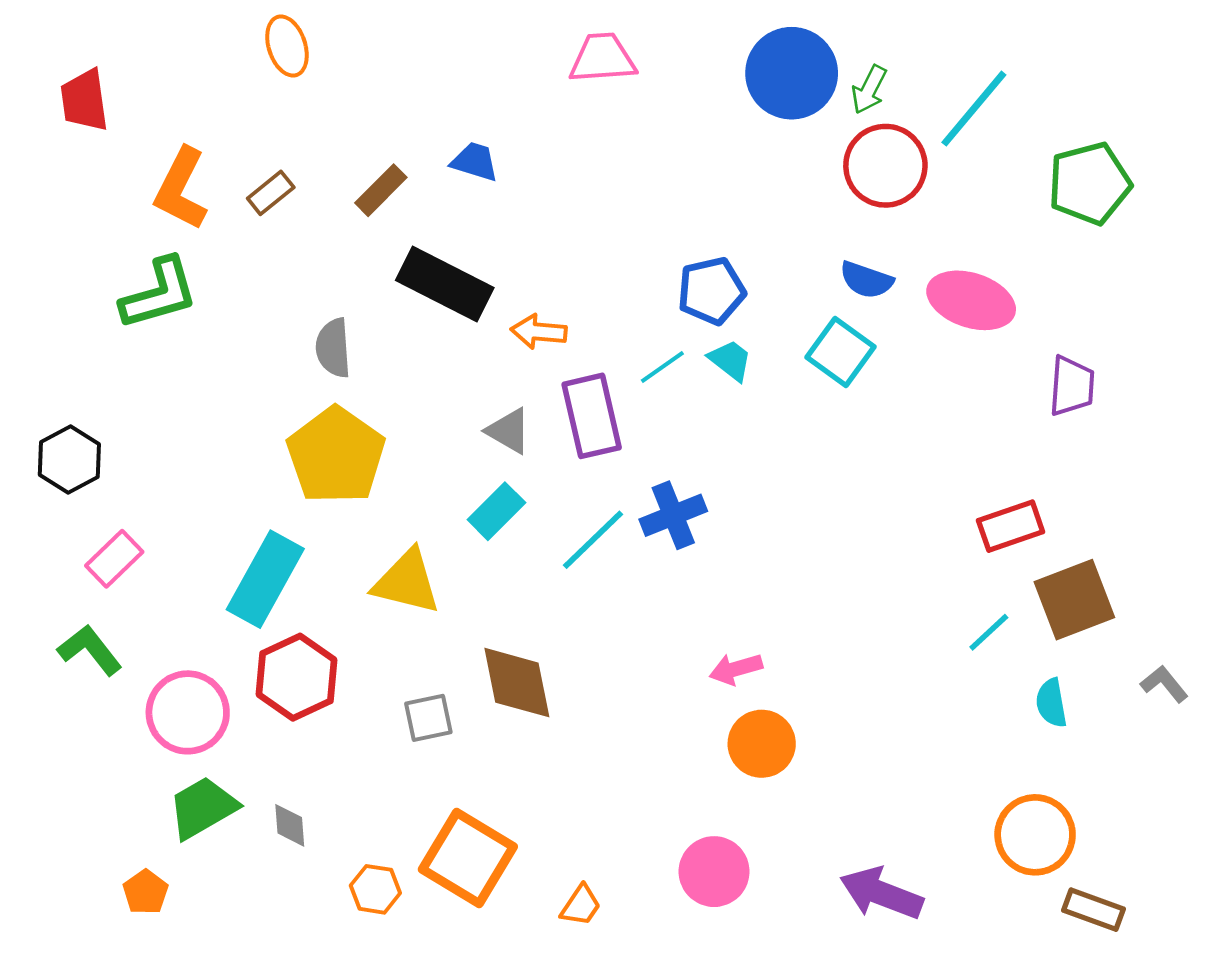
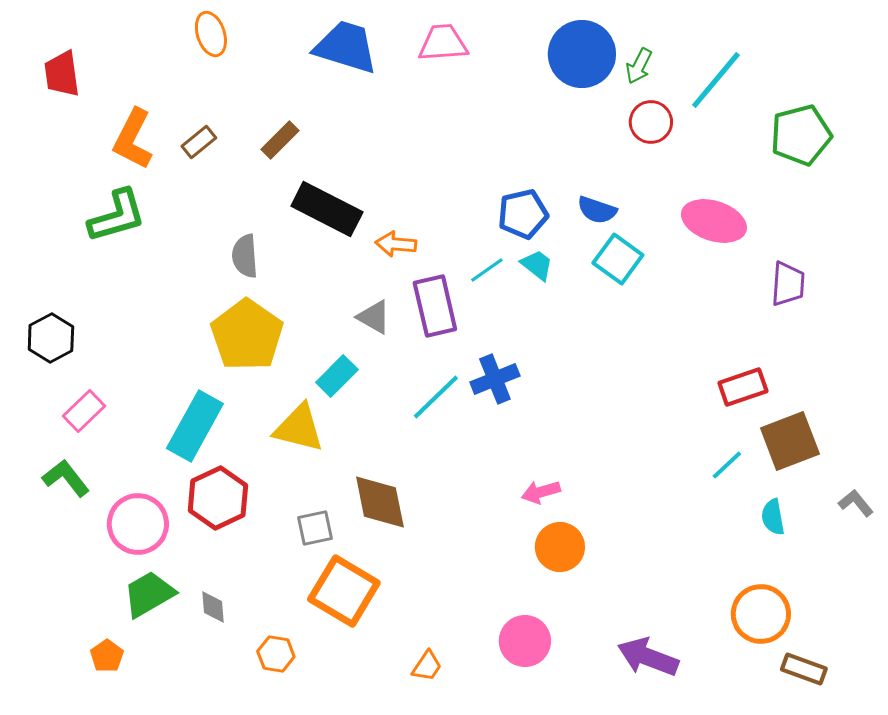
blue trapezoid: (475, 162) -> (346, 47), moved, size x1.8
red circle: (885, 166) -> (651, 122), size x0.7
blue semicircle: (866, 280) -> (597, 210), moved
cyan rectangle: (496, 511) -> (337, 376), moved
orange square: (468, 858) -> (344, 591), moved

